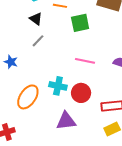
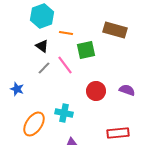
pink line: (85, 61) -> (65, 65), moved, turned 42
red circle: (81, 93) -> (96, 91), moved

